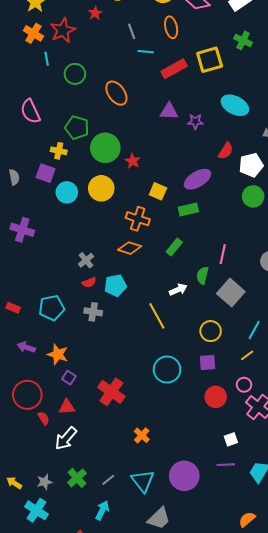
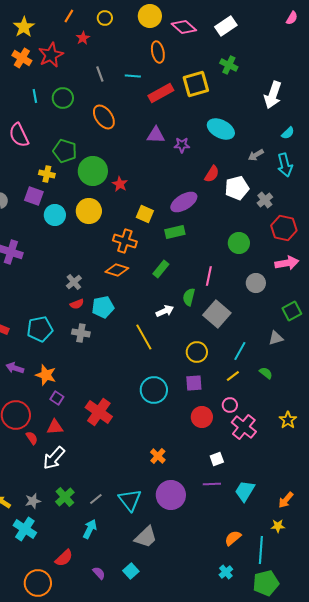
gray line: (132, 31) -> (100, 74), moved
cyan line: (47, 59) -> (35, 96), moved
green circle: (253, 196) -> (239, 243), moved
orange cross: (142, 435) -> (158, 456), moved

